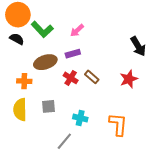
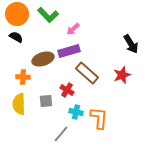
green L-shape: (42, 29) -> (48, 15), moved
purple rectangle: (73, 54) -> (69, 51), size x1.5
brown rectangle: (92, 77) -> (87, 73), size x1.6
red cross: (71, 78) -> (67, 90), moved
orange L-shape: (118, 124) -> (99, 118), moved

